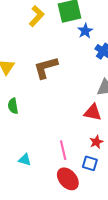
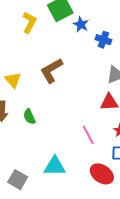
pink line: (63, 150) -> (88, 135), moved
cyan triangle: (25, 160) -> (55, 166), size x1.6

